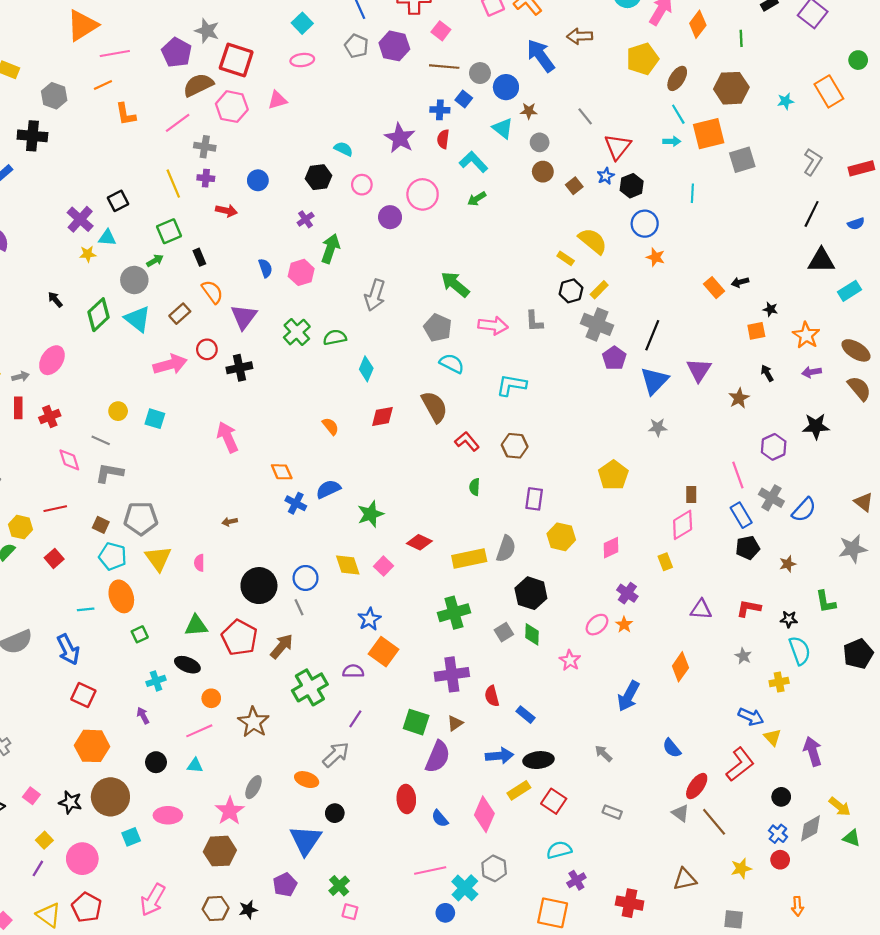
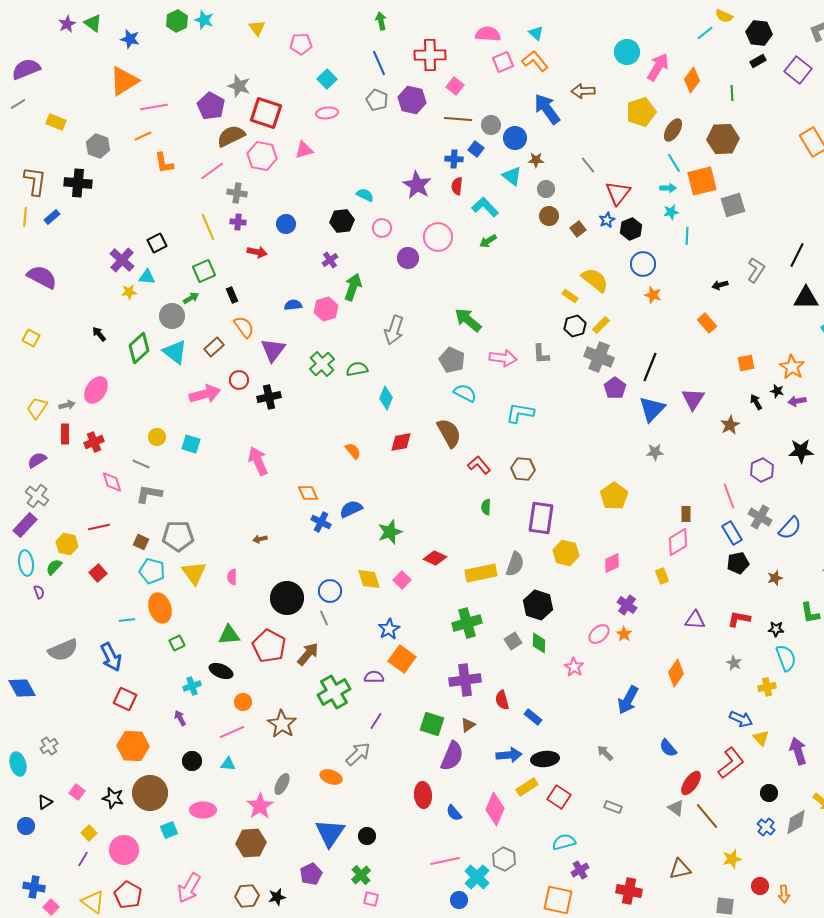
cyan star: (786, 101) -> (671, 212), moved
gray L-shape: (813, 162) -> (756, 270), moved
blue semicircle: (265, 268) -> (293, 305), turned -78
black arrow: (740, 282) -> (720, 285), moved
black star: (770, 309) -> (777, 391), moved
purple rectangle: (534, 499) -> (541, 518), size x1.5
black circle: (335, 813) -> (367, 836), moved
red circle: (780, 860) -> (760, 886), moved

